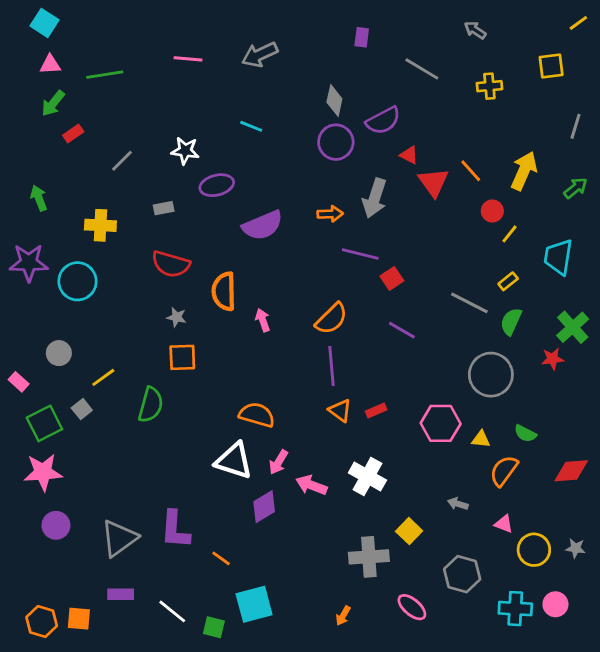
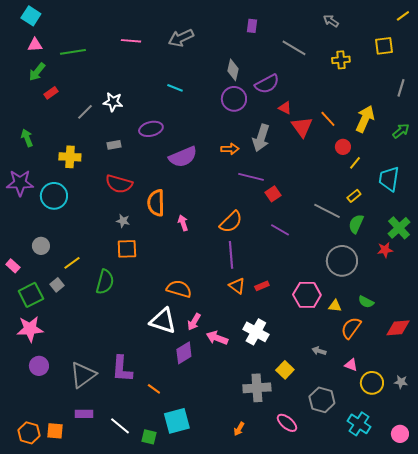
white star: (185, 151) -> (113, 102), moved
pink circle: (555, 604) -> (400, 434), moved
cyan cross: (515, 609) -> (359, 424), turned 30

